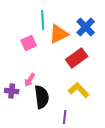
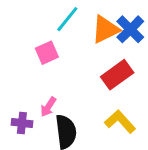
cyan line: (43, 20) -> (67, 19), turned 42
orange triangle: (59, 34) -> (105, 29), moved

